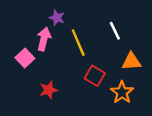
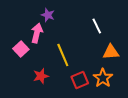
yellow line: (78, 43) -> (63, 55), moved
red square: (95, 76) -> (80, 80), moved, turned 36

